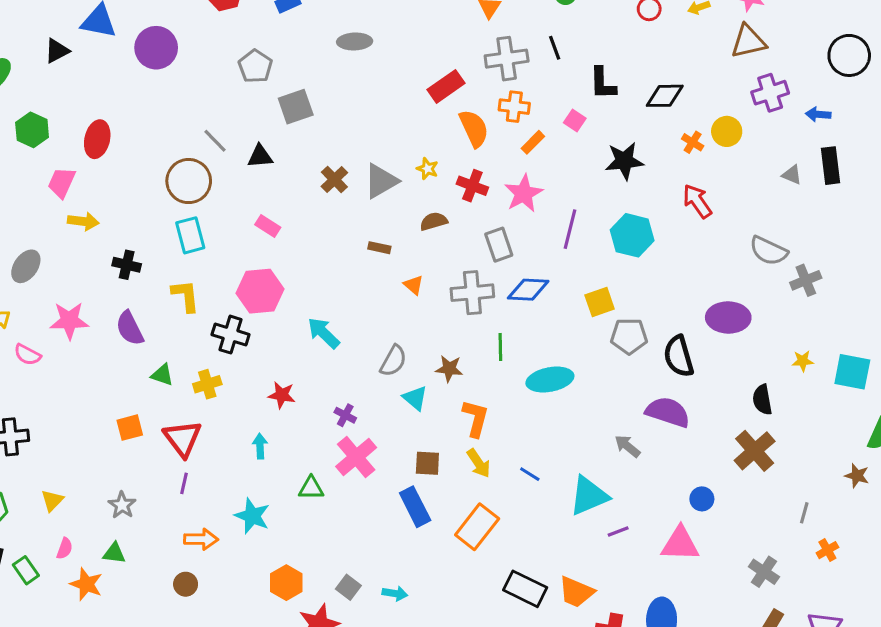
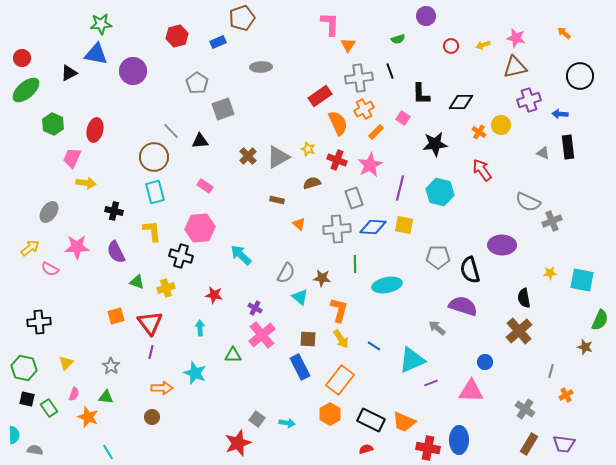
orange cross: (514, 107) -> (364, 109), turned -36
yellow square: (600, 302) -> (404, 225), moved, turned 30
orange hexagon: (286, 583) -> (330, 414), moved

